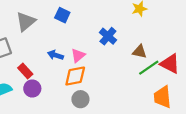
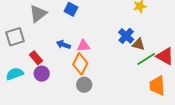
blue cross: (108, 36) -> (126, 36), moved
pink triangle: (78, 55) -> (83, 46), turned 32
orange diamond: (75, 76) -> (80, 64), turned -55

